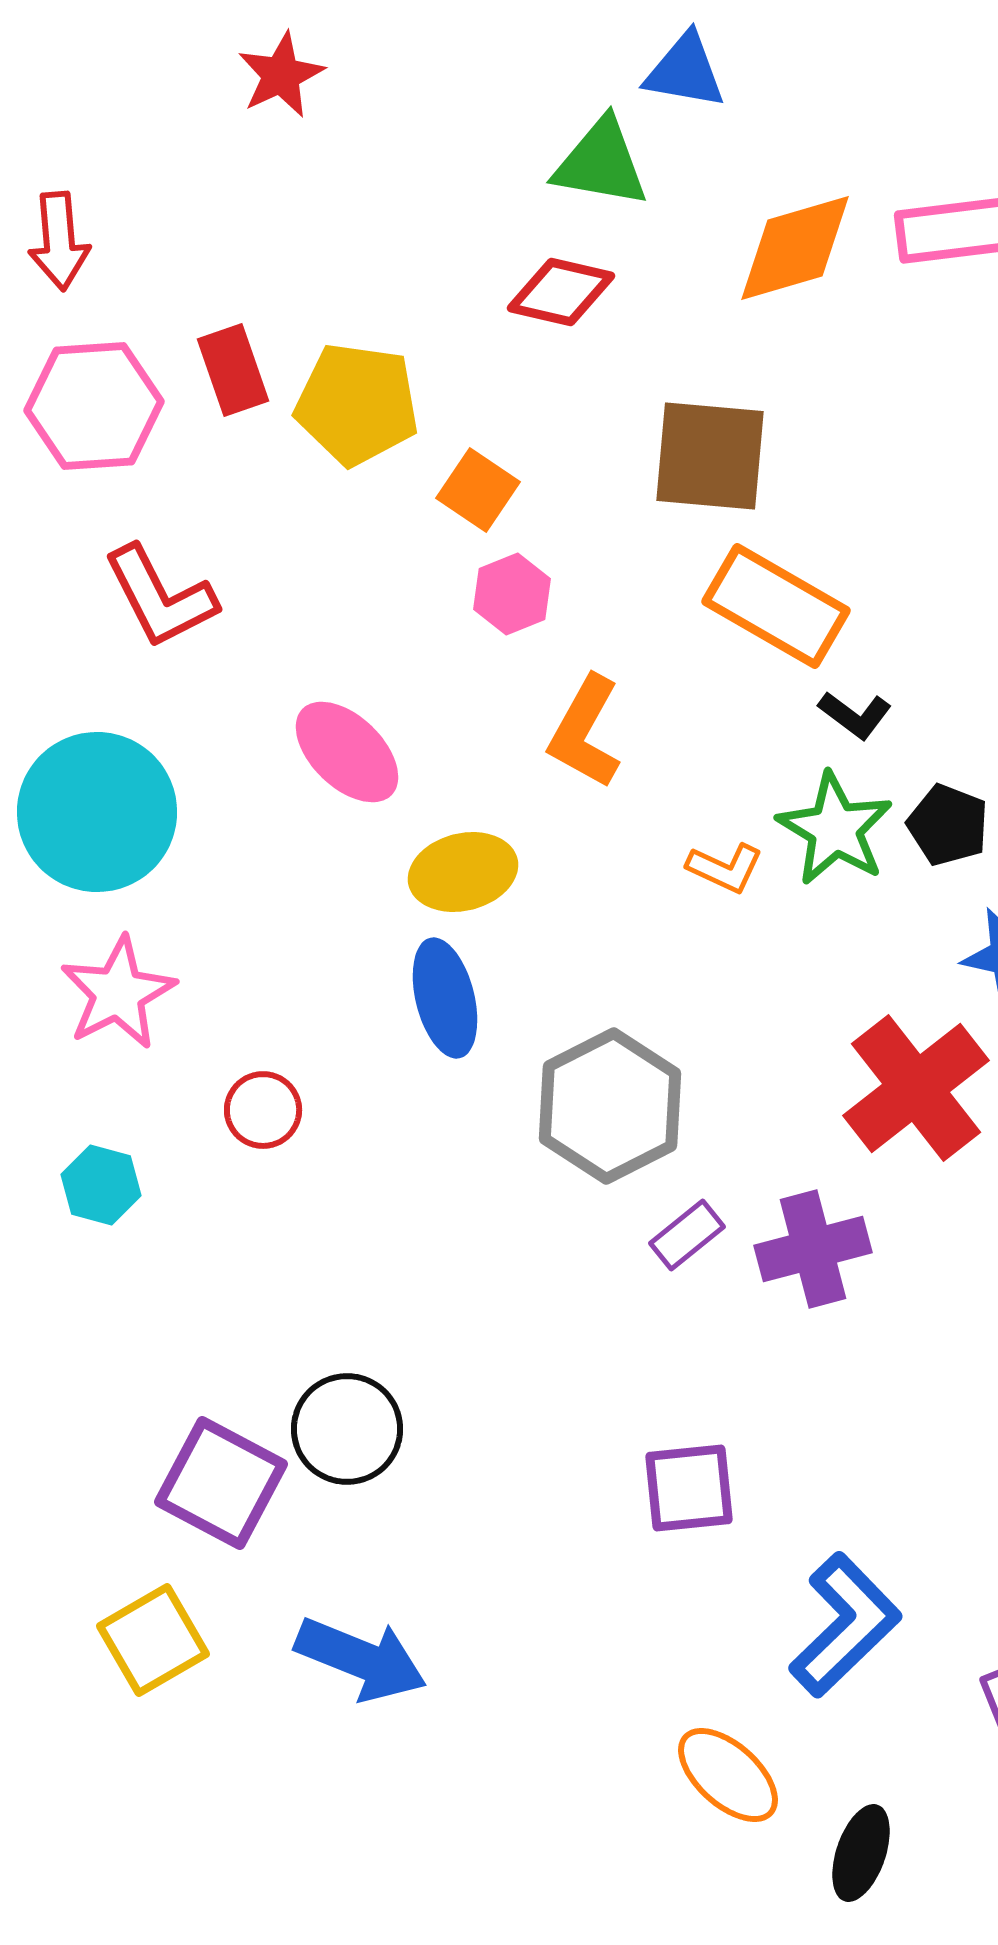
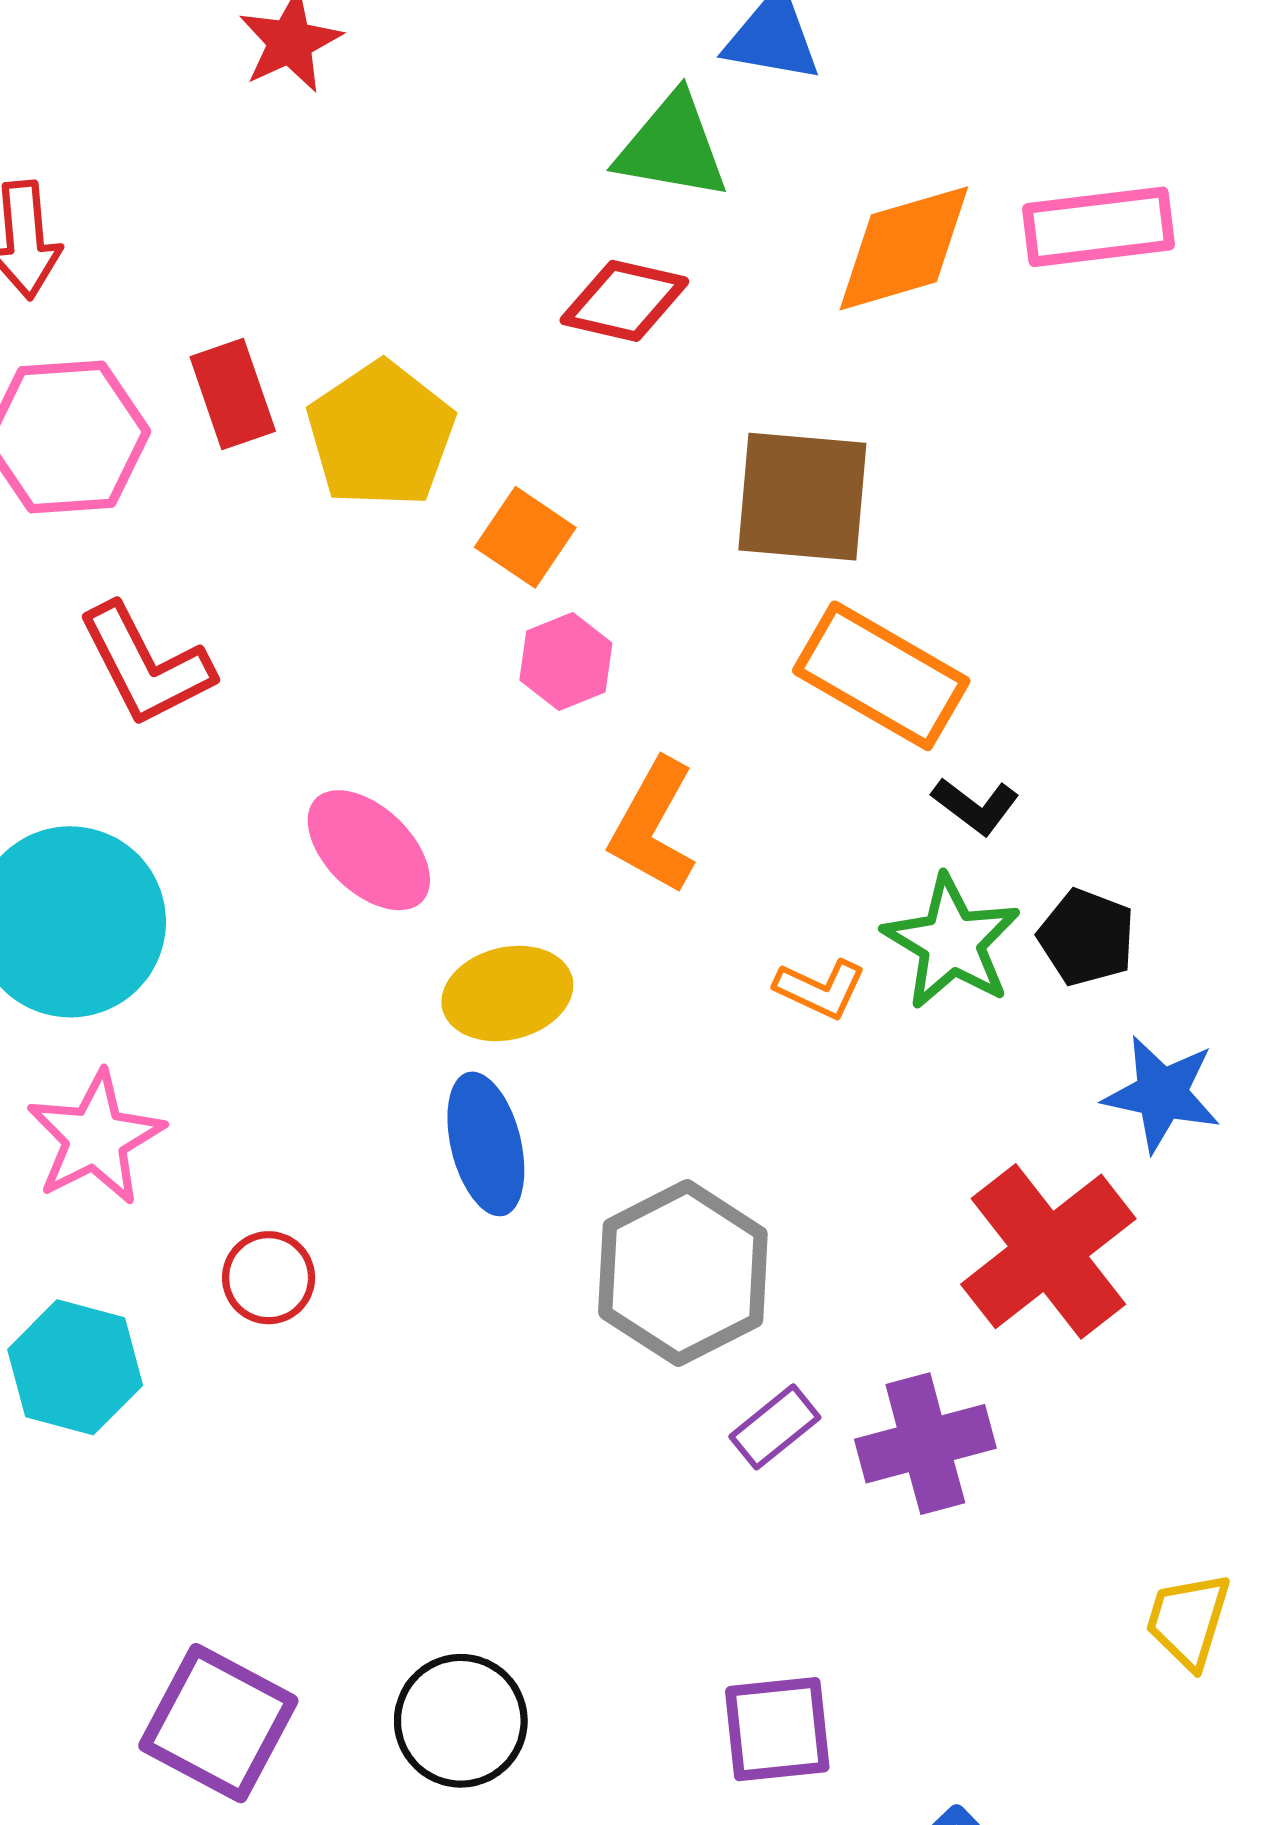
yellow pentagon: (357, 404) -> (381, 435), turned 30
cyan hexagon: (101, 1185) -> (75, 1367), size x1.4
black circle: (347, 1429) -> (461, 1721), moved

